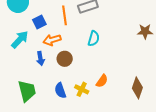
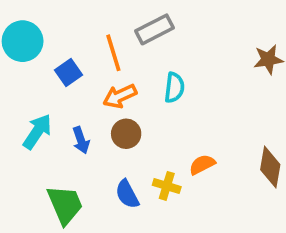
cyan arrow: (20, 40) -> (37, 132), moved
orange arrow: (52, 40) -> (120, 96), moved
orange semicircle: (102, 81) -> (202, 165), turned -144

